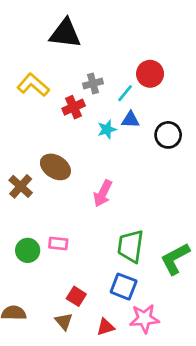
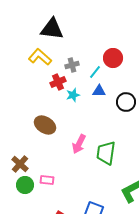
yellow L-shape: (33, 85) -> (40, 57), moved
cyan star: (107, 129) -> (73, 95), moved
brown cross: (21, 186) -> (20, 164), moved
green trapezoid: (131, 246) -> (106, 153), moved

